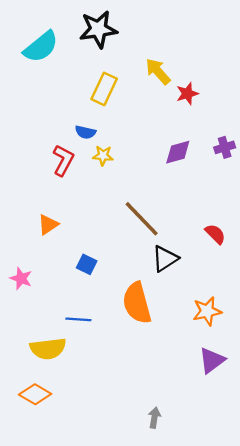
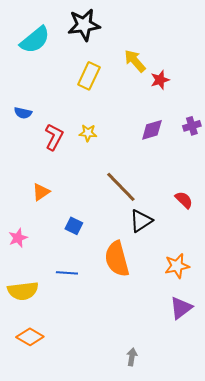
blue semicircle: (85, 132) -> (23, 113), moved
pink star: (21, 278) -> (18, 238), turned 30
yellow semicircle: (48, 349) -> (23, 291), moved

